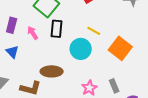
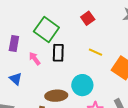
purple rectangle: (12, 25) -> (14, 43), moved
cyan circle: (81, 49) -> (82, 85), moved

